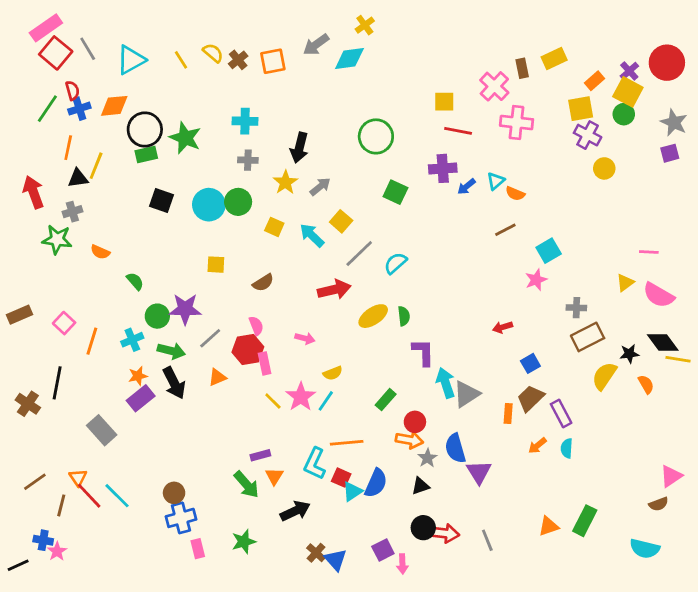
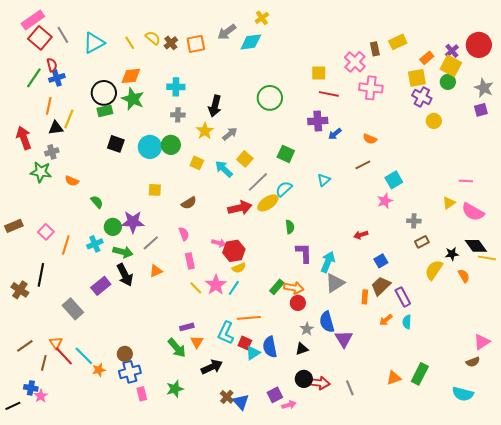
orange diamond: (114, 106) -> (131, 76), moved
cyan triangle: (496, 181) -> (324, 180), moved
green square: (395, 192) -> (286, 154), moved
yellow ellipse: (373, 316) -> (268, 203), moved
brown rectangle: (588, 337) -> (422, 242), size x0.6
red hexagon: (248, 349) -> (234, 251), moved
orange star: (138, 376) -> (99, 370), moved
cyan arrow: (446, 383) -> (328, 262), moved, turned 40
orange arrow: (409, 440) -> (294, 288), moved
blue semicircle: (376, 483) -> (270, 347), turned 145
pink arrow: (402, 564) -> (289, 405), turned -104

